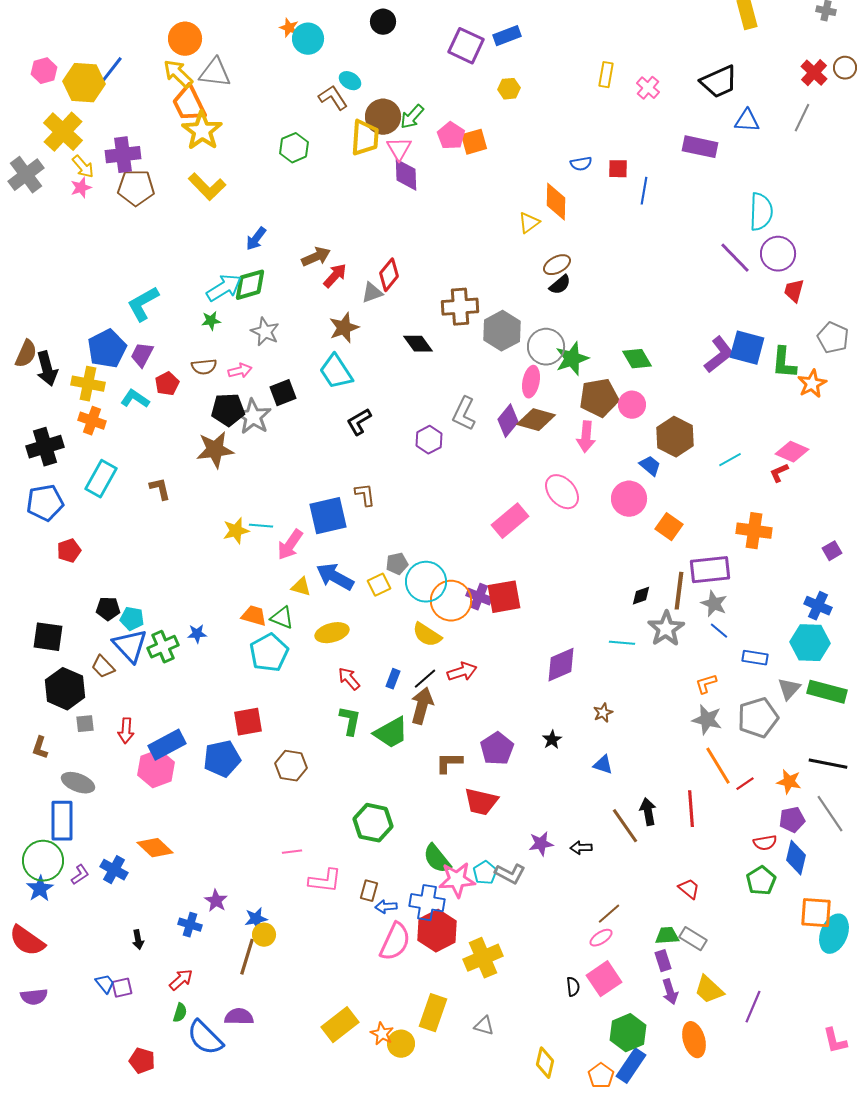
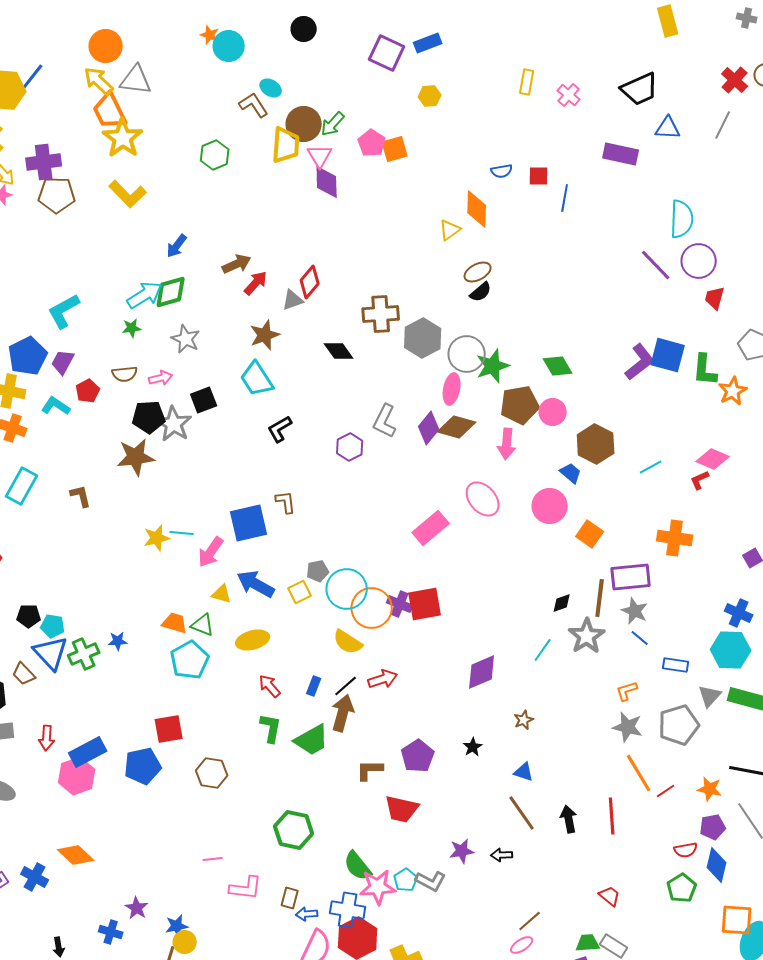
cyan line: (622, 643) -> (543, 650), turned -60
brown line: (625, 826) -> (522, 813), moved

